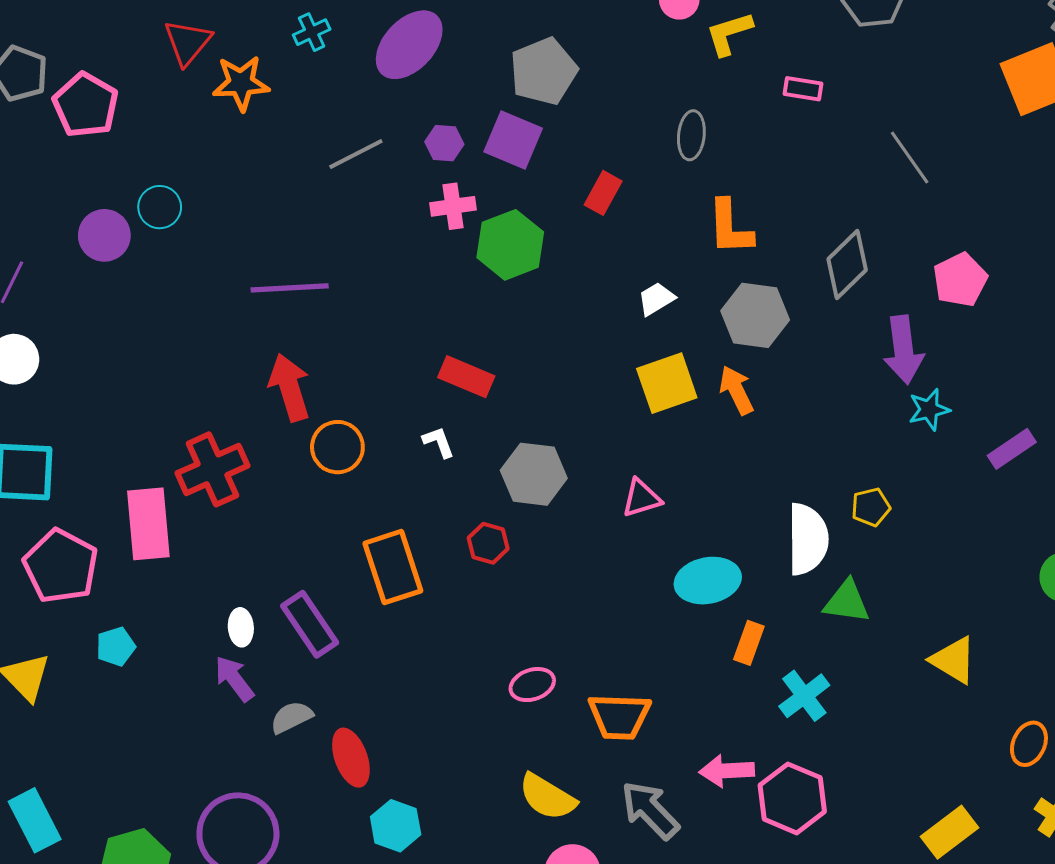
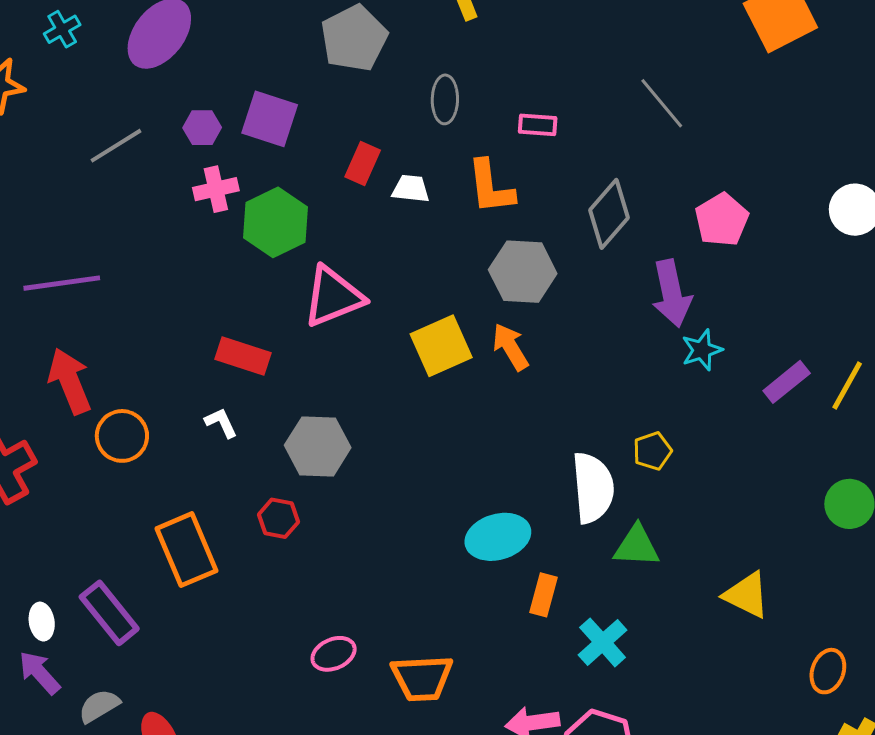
gray pentagon: (544, 71) -> (354, 38), moved
pink rectangle: (803, 89) -> (538, 125), moved
white trapezoid: (656, 299) -> (411, 189), moved, turned 42
pink triangle: (642, 498) -> (333, 297), moved, size x1.6

